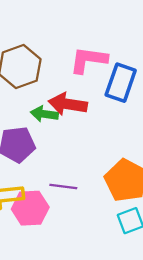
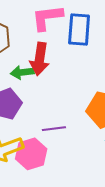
red arrow: (68, 104) -> (40, 59), turned -76

